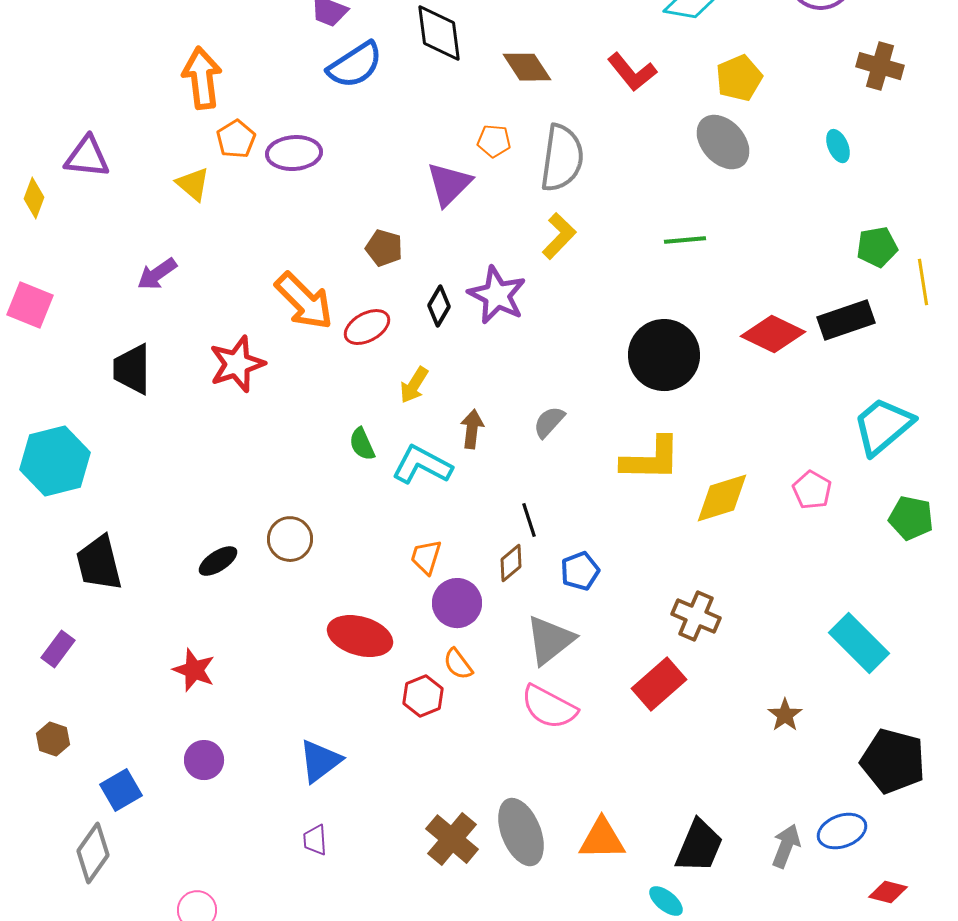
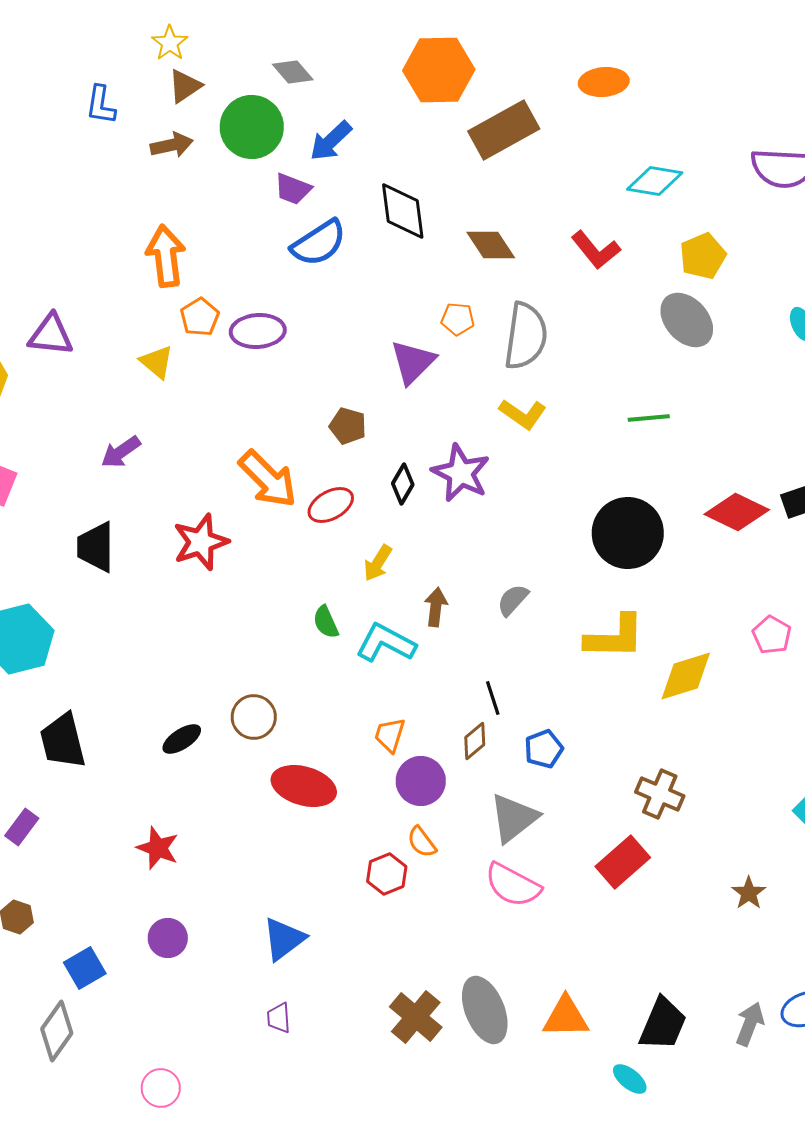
yellow L-shape: (559, 236) -> (523, 414), turned 81
pink pentagon: (812, 490) -> (772, 635), moved
red ellipse: (360, 636) -> (304, 786), moved

